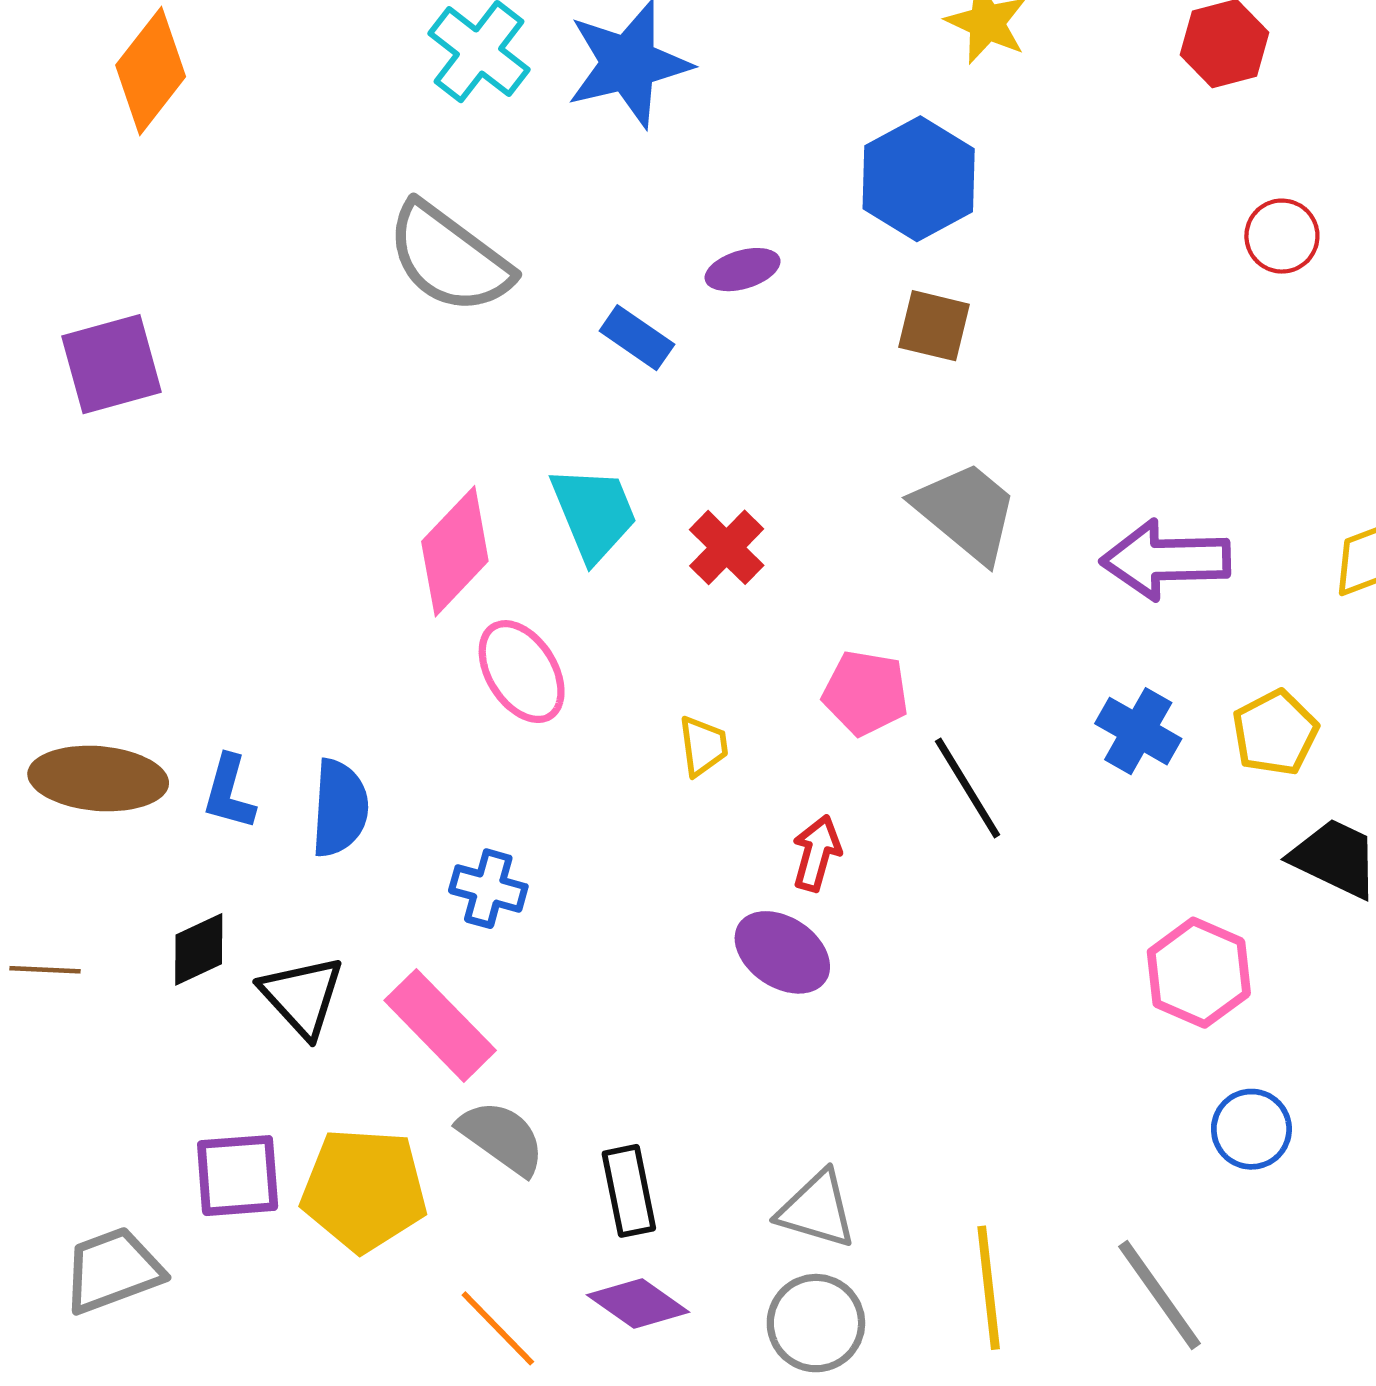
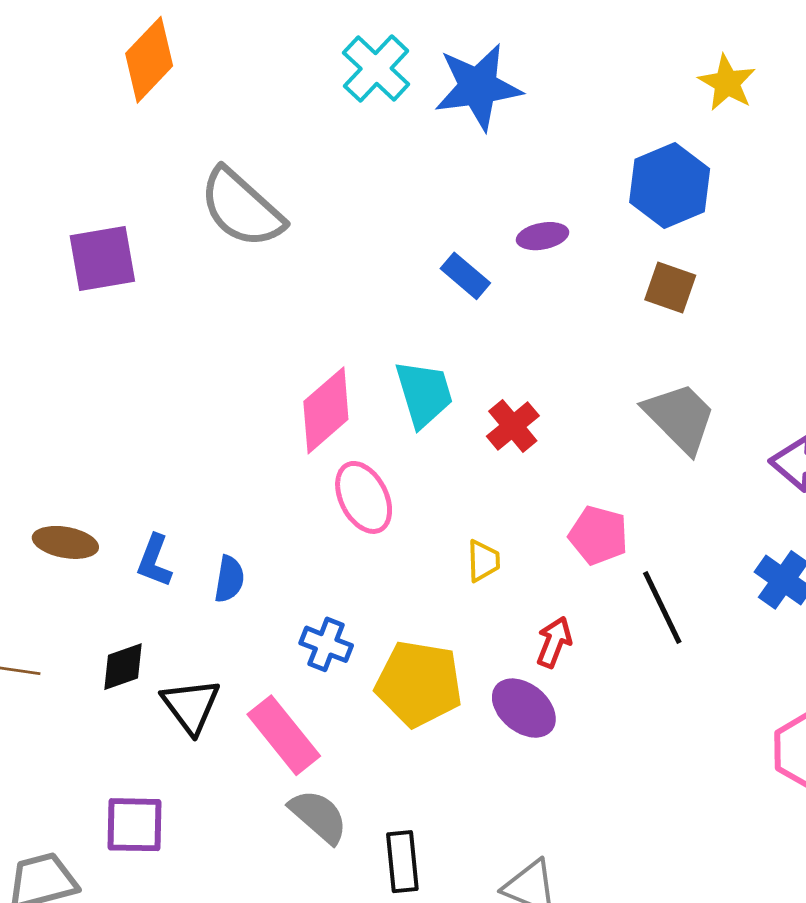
gray semicircle: (449, 258) -> (242, 208), moved
brown ellipse: (98, 778) -> (65, 542), size x0.7
blue semicircle: (340, 808) -> (229, 579), size x0.7
yellow pentagon: (364, 1190) -> (419, 684), moved

